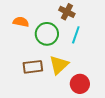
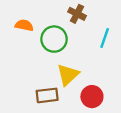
cyan line: (76, 35) -> (105, 38), moved
brown rectangle: (33, 67) -> (47, 95), moved

